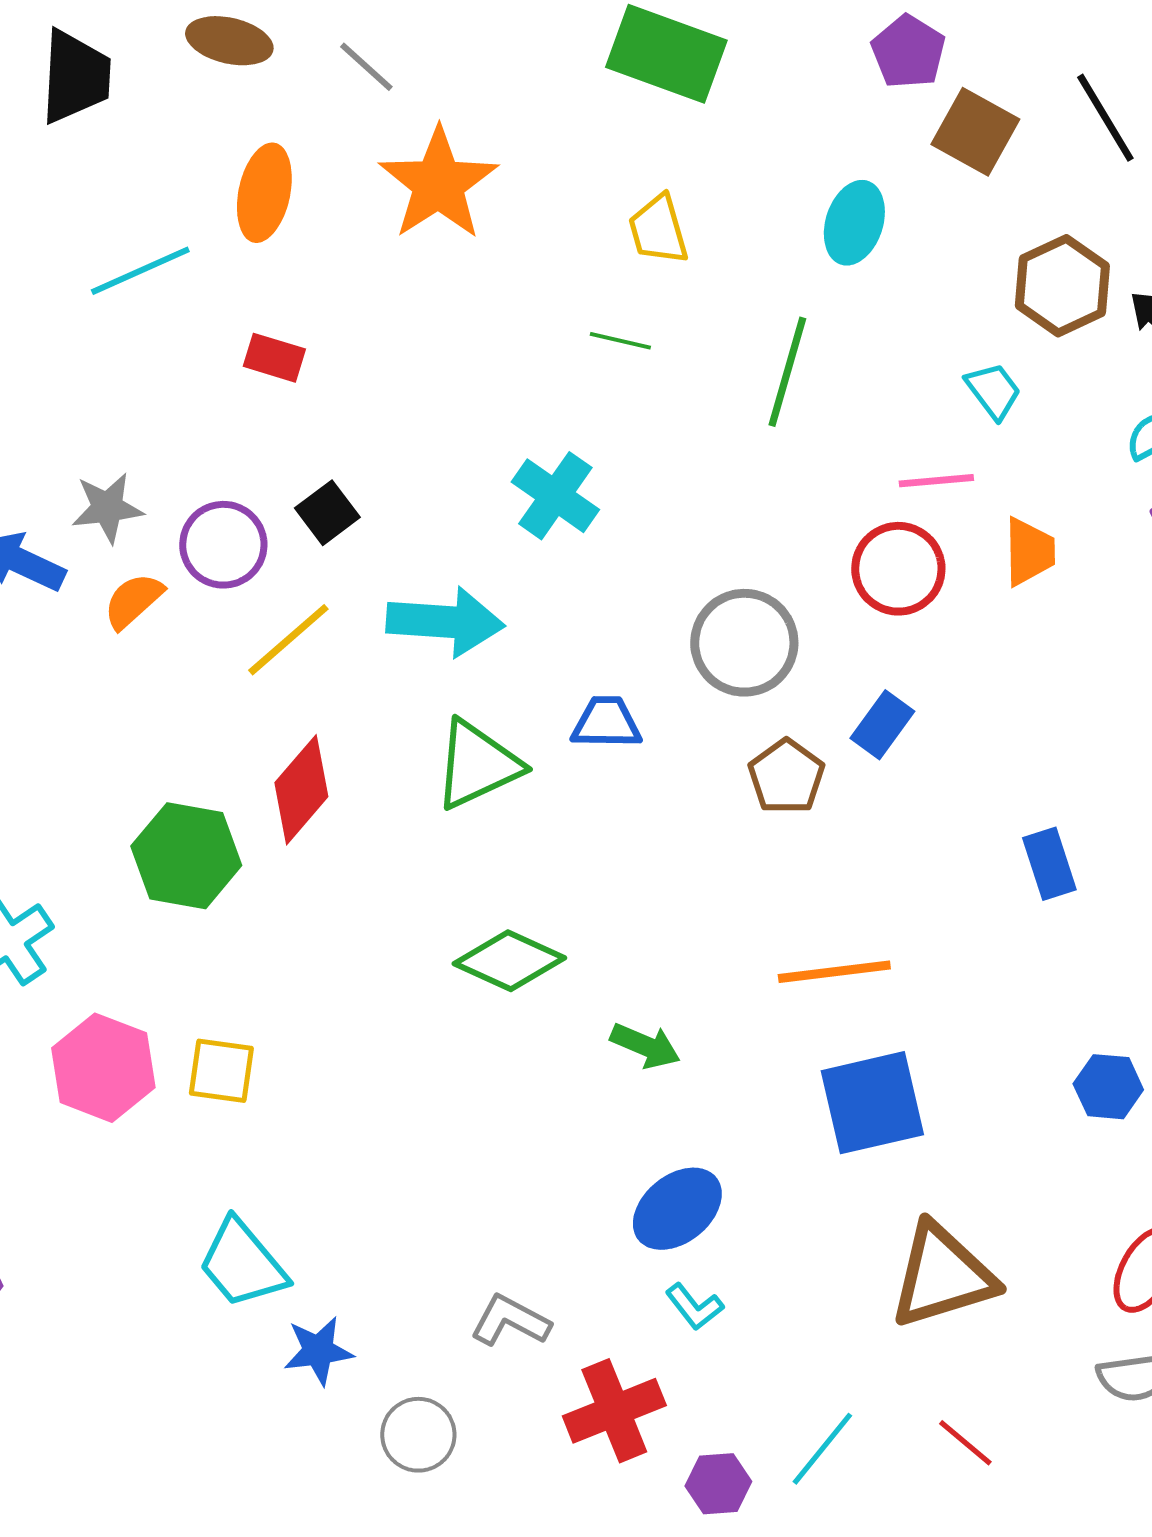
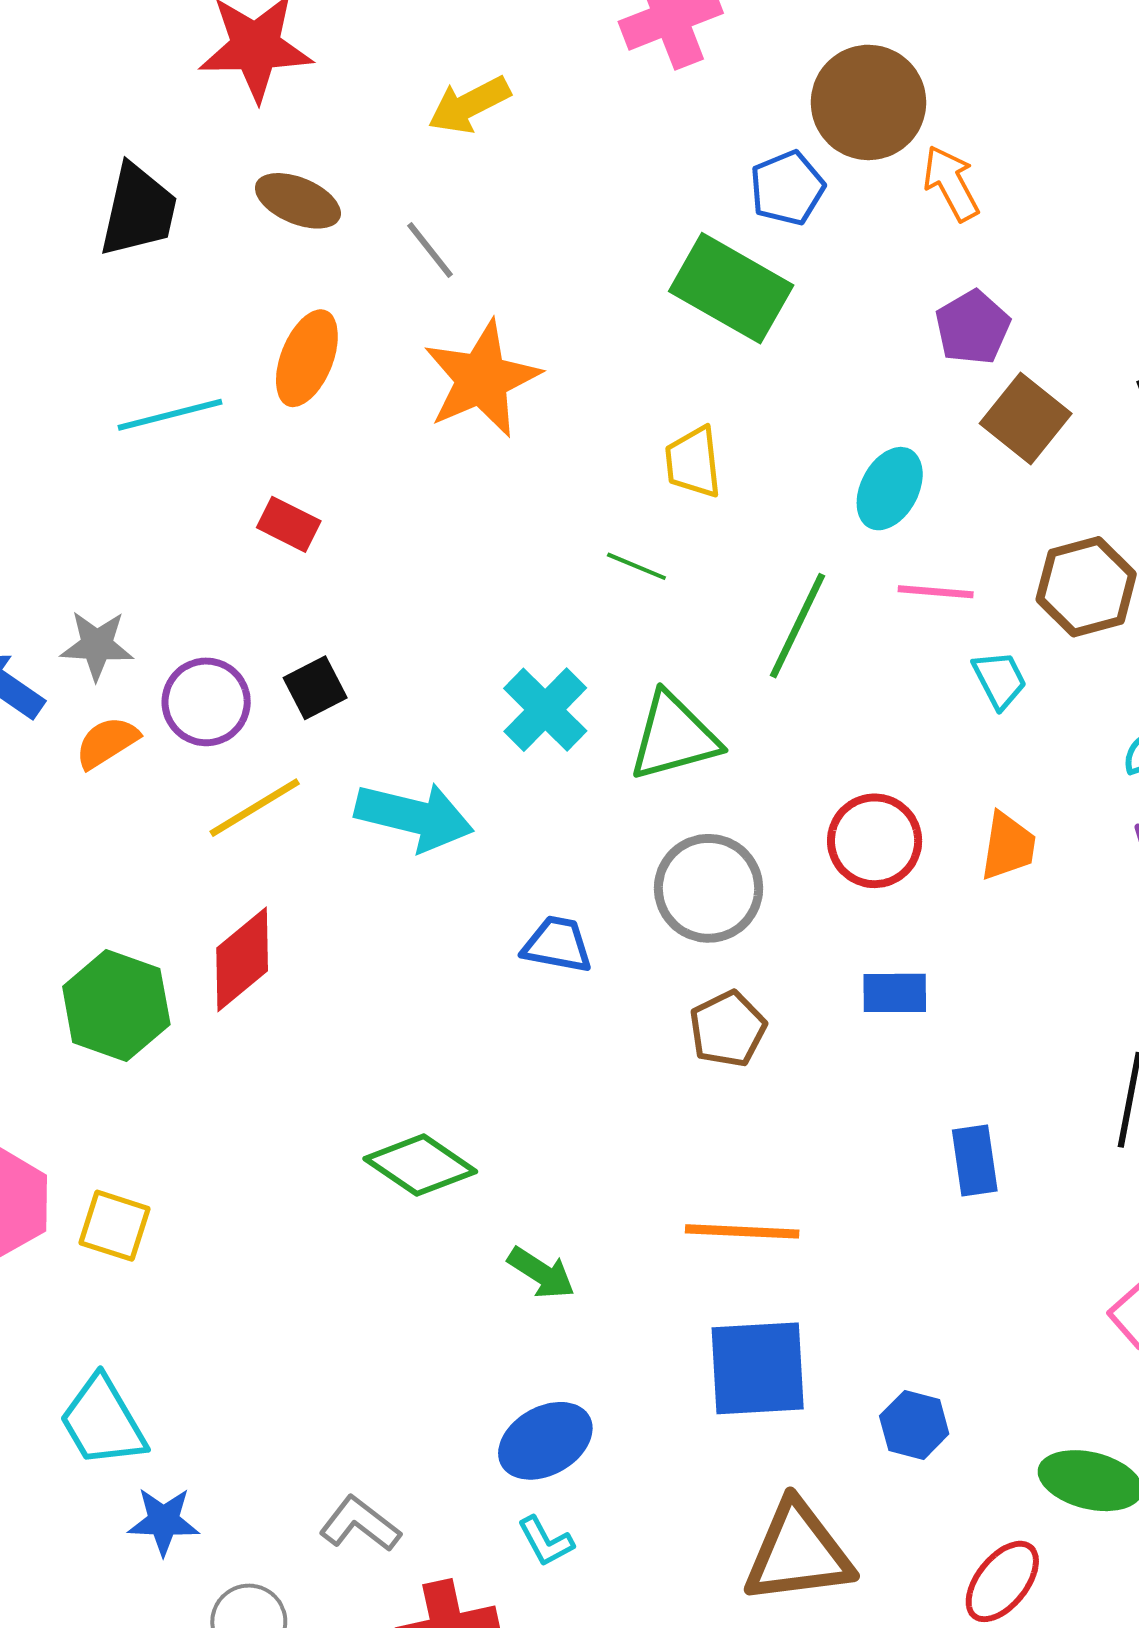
pink line: (936, 481) -> (936, 592), moved
blue rectangle: (882, 725) -> (895, 993), moved, turned 44
green triangle: (477, 765) -> (674, 737), moved
blue hexagon: (1108, 1087) -> (914, 1425), moved

